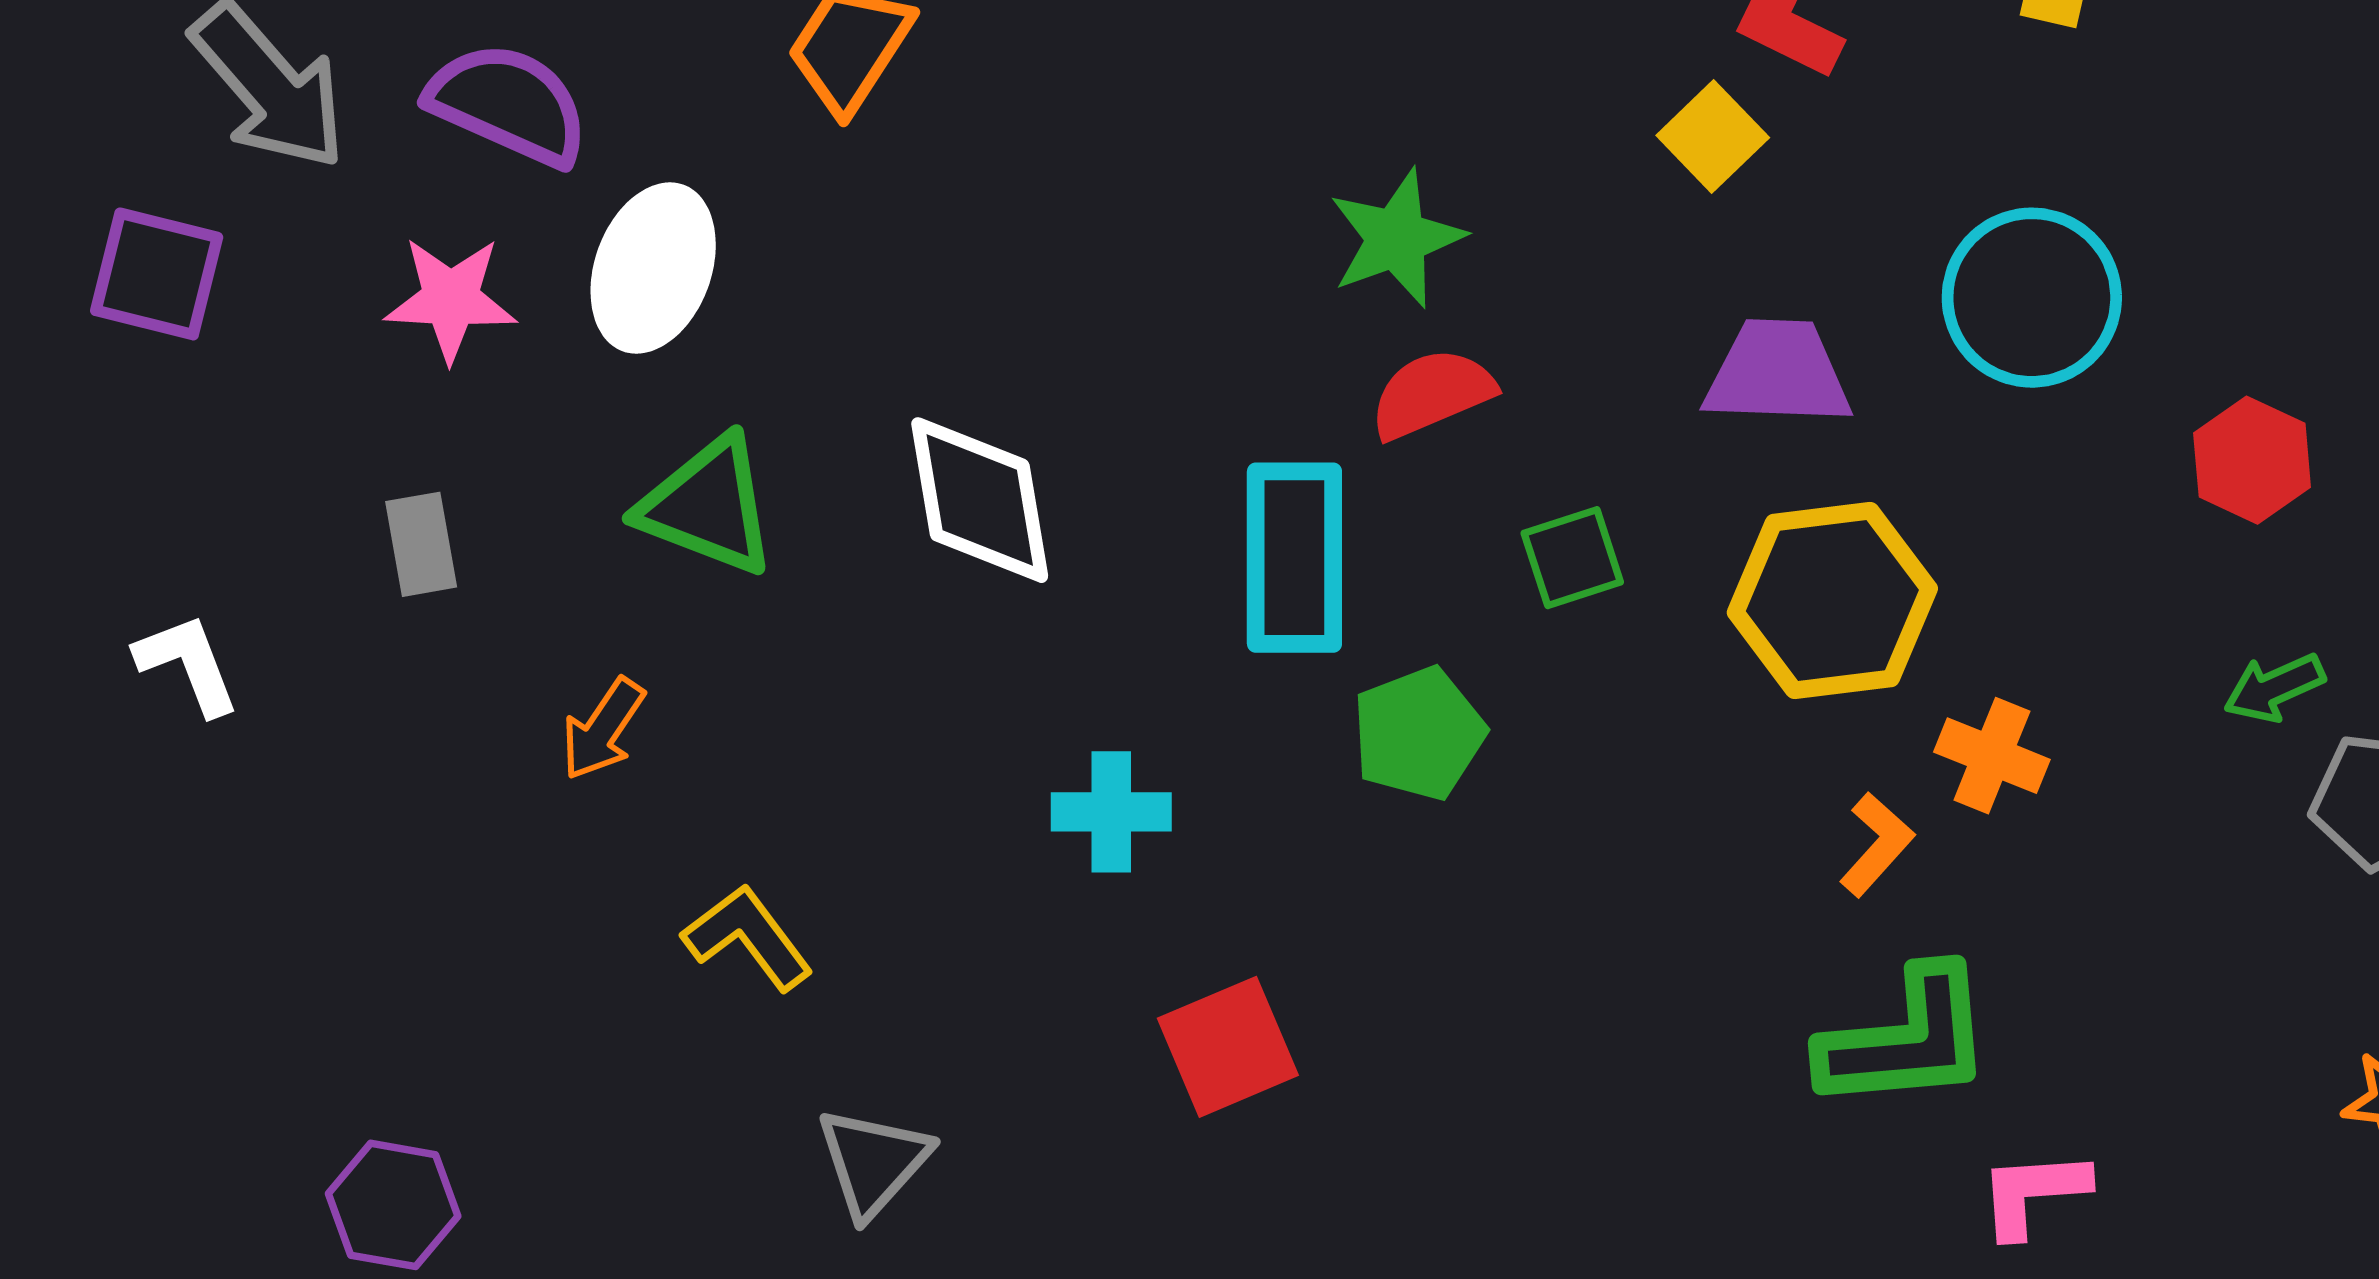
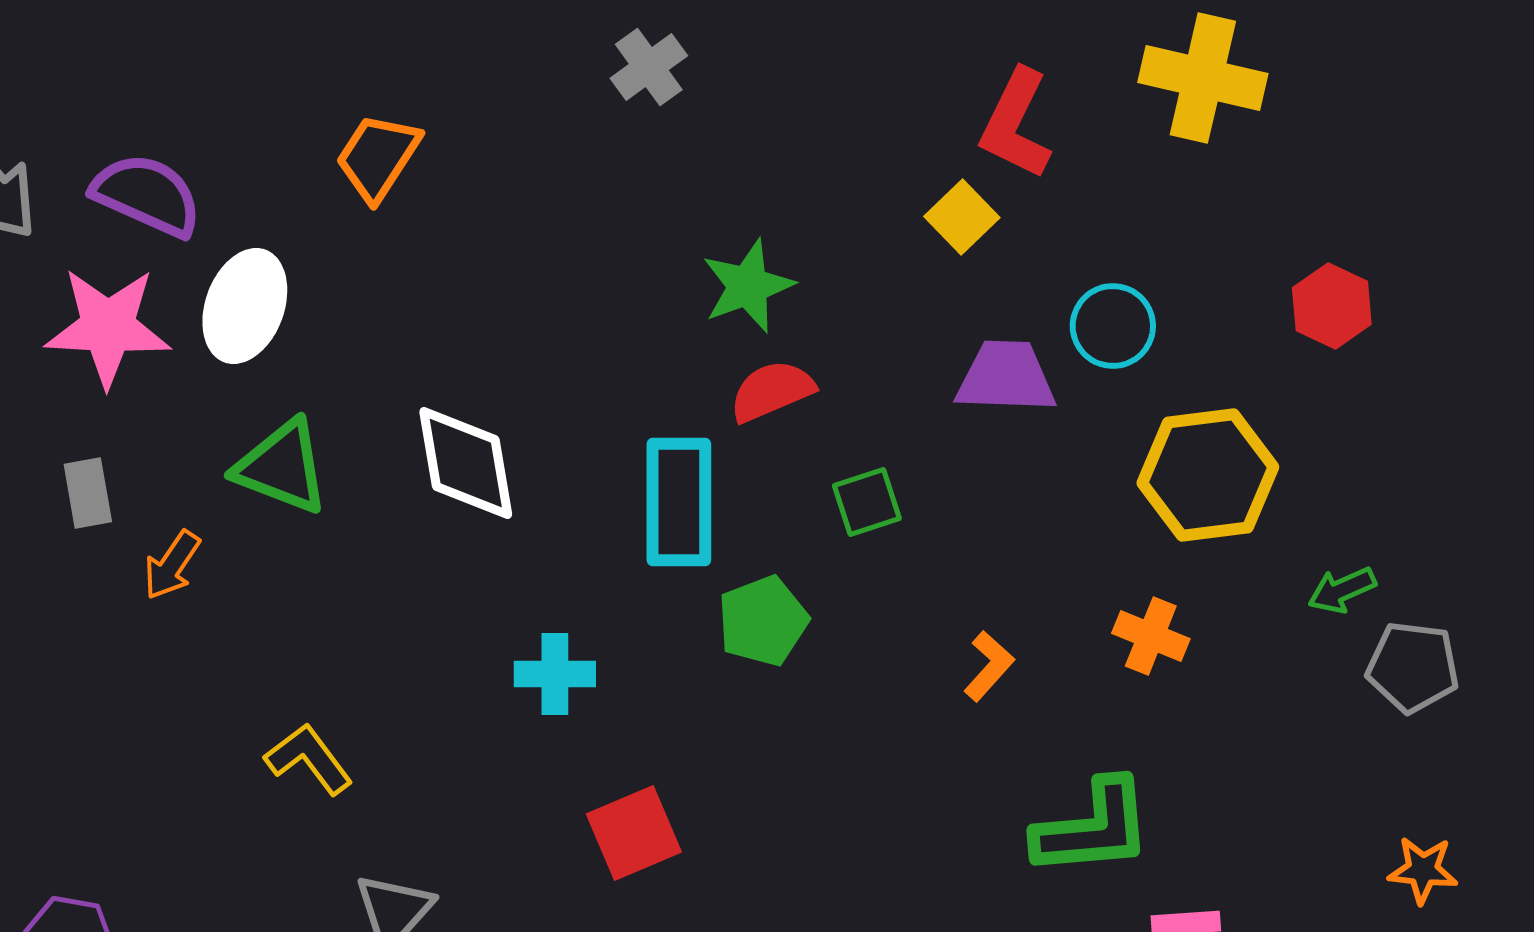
cyan circle: (2032, 298) -> (1113, 326), moved, size x0.7
pink star: (451, 299) -> (108, 327), size x1.4
red hexagon: (2252, 460) -> (1332, 306), moved
yellow hexagon: (1832, 601) -> (1208, 475), moved
orange arrow: (603, 729) -> (172, 565), moved
orange L-shape: (1877, 844) -> (989, 666), moved

